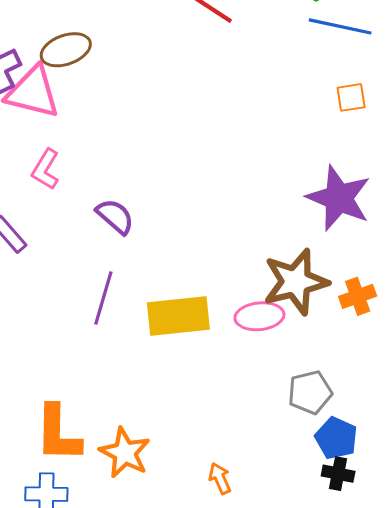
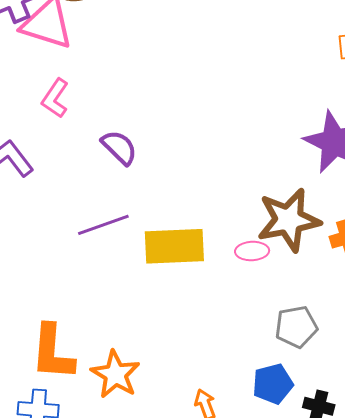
purple line: (103, 298) -> (103, 225), turned 51
pink ellipse: (259, 316) -> (252, 251), size x0.7
blue pentagon: (336, 438) -> (273, 384), moved, turned 30

